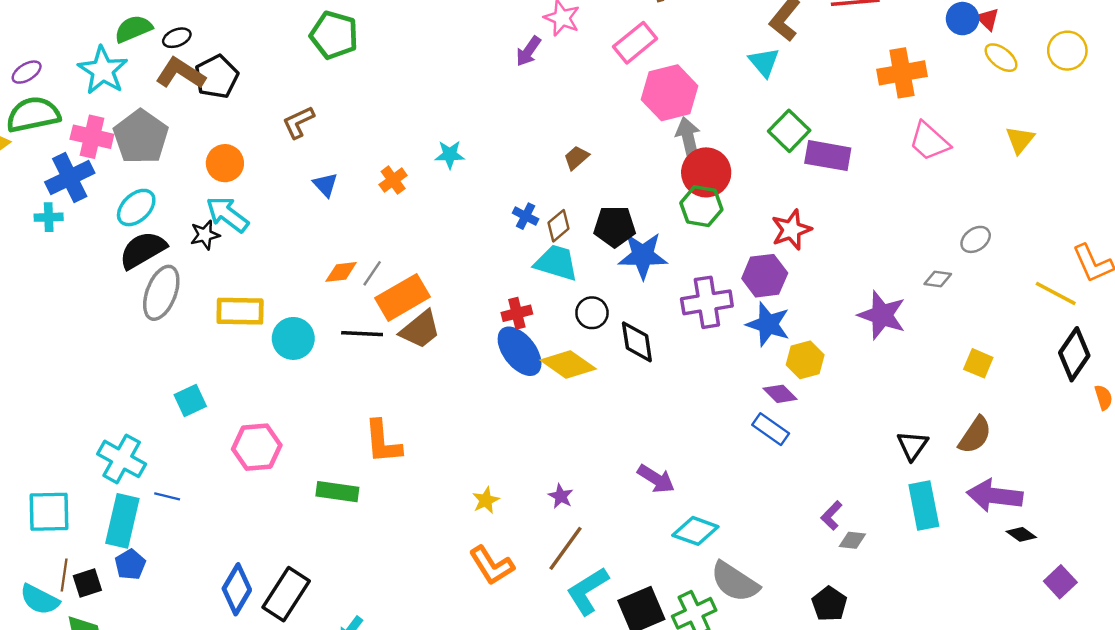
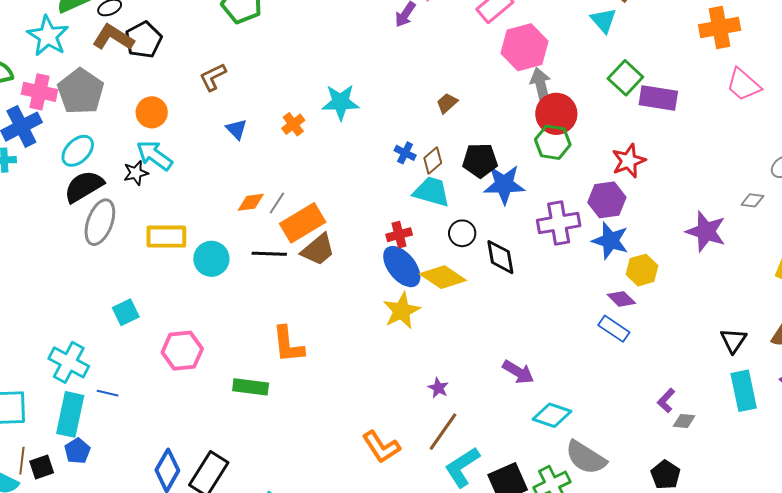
cyan star: (450, 155) -> (341, 102), size x1.5
yellow star: (486, 500) -> (402, 311), moved, size x1.6

